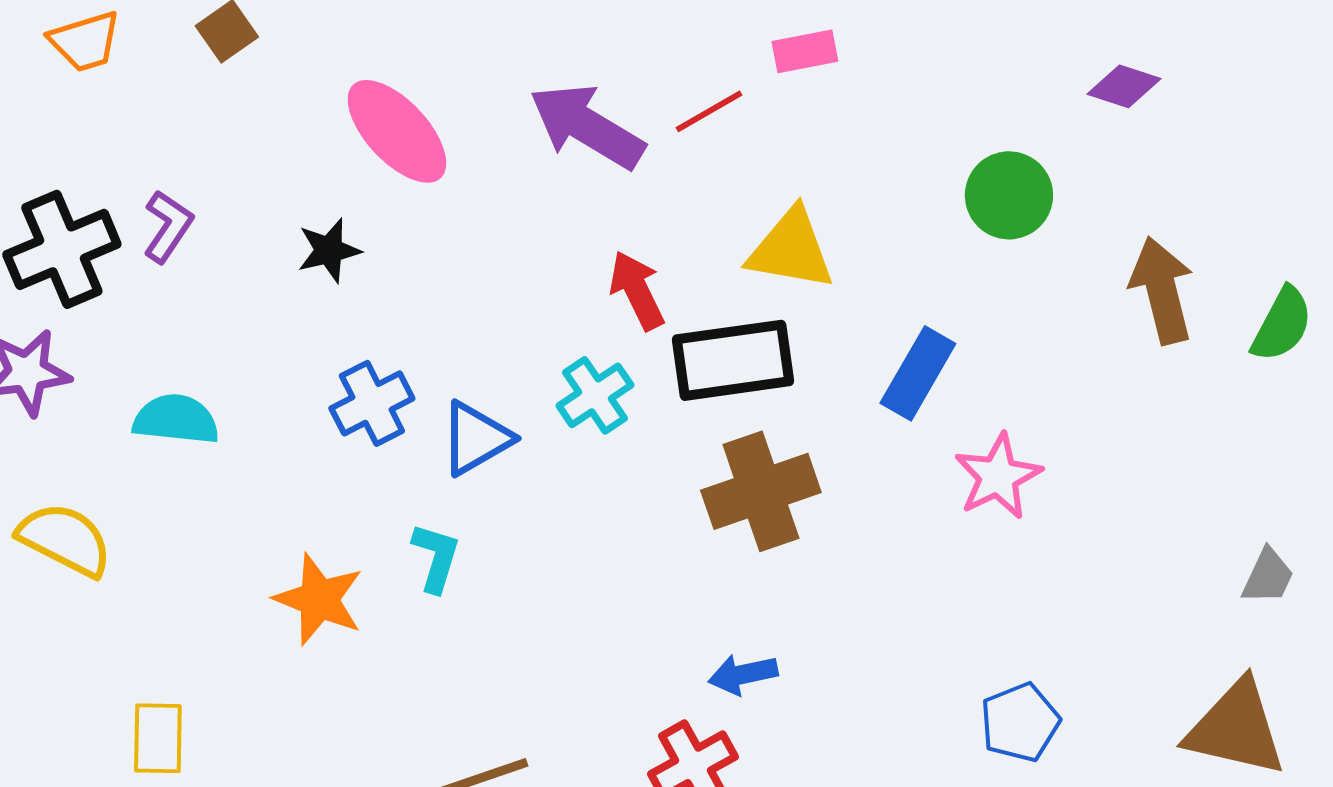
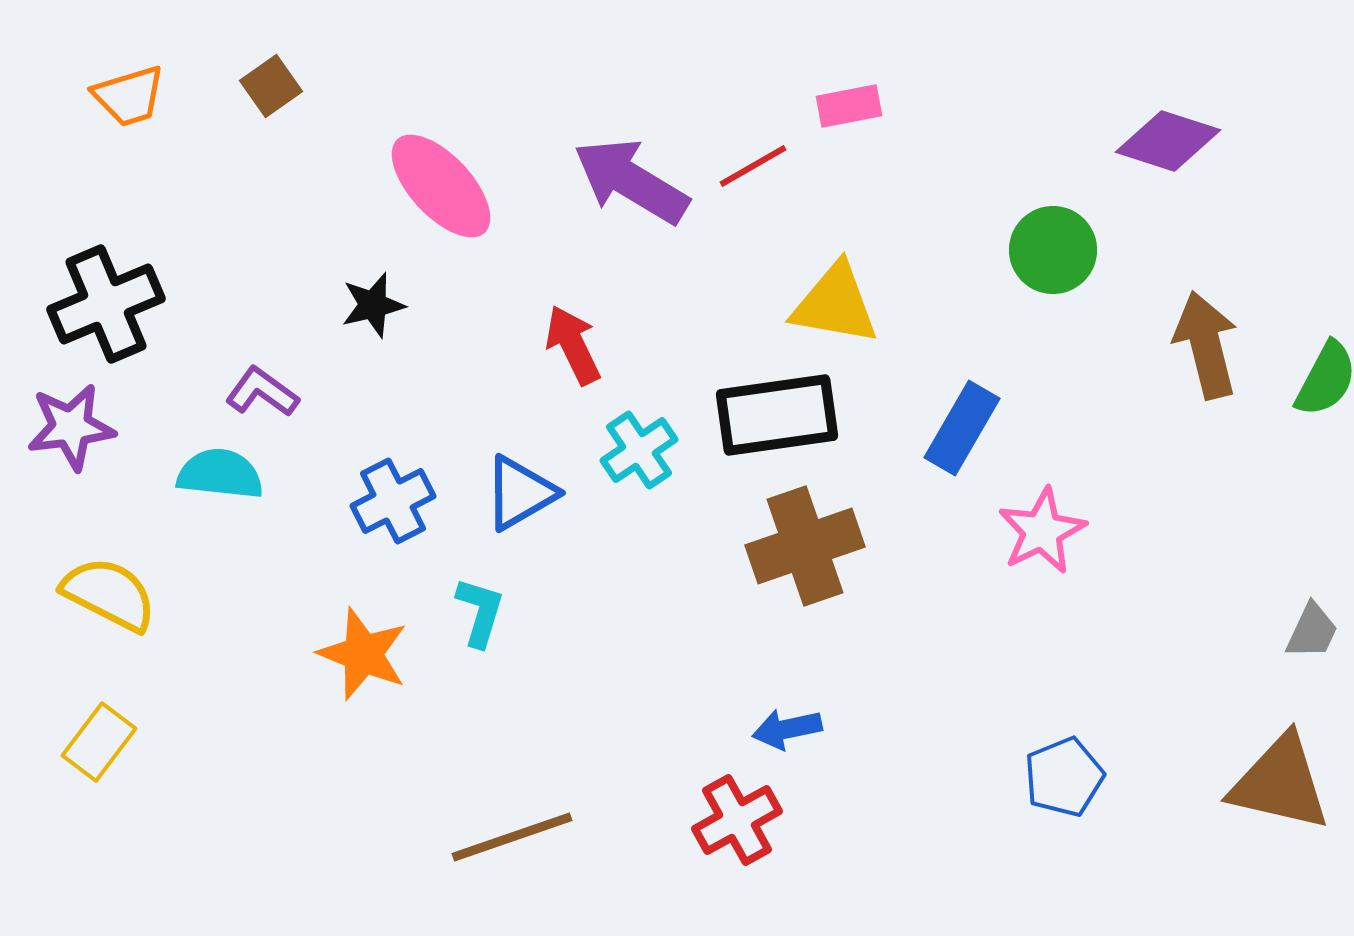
purple diamond: (1124, 86) -> (1168, 141), size x1.4
purple L-shape: (168, 226) -> (262, 392), moved, turned -88
red arrow: (637, 290) -> (573, 345), moved
blue cross: (372, 403) -> (393, 501), moved
yellow rectangle: (158, 738) -> (99, 742), moved, turned 36

